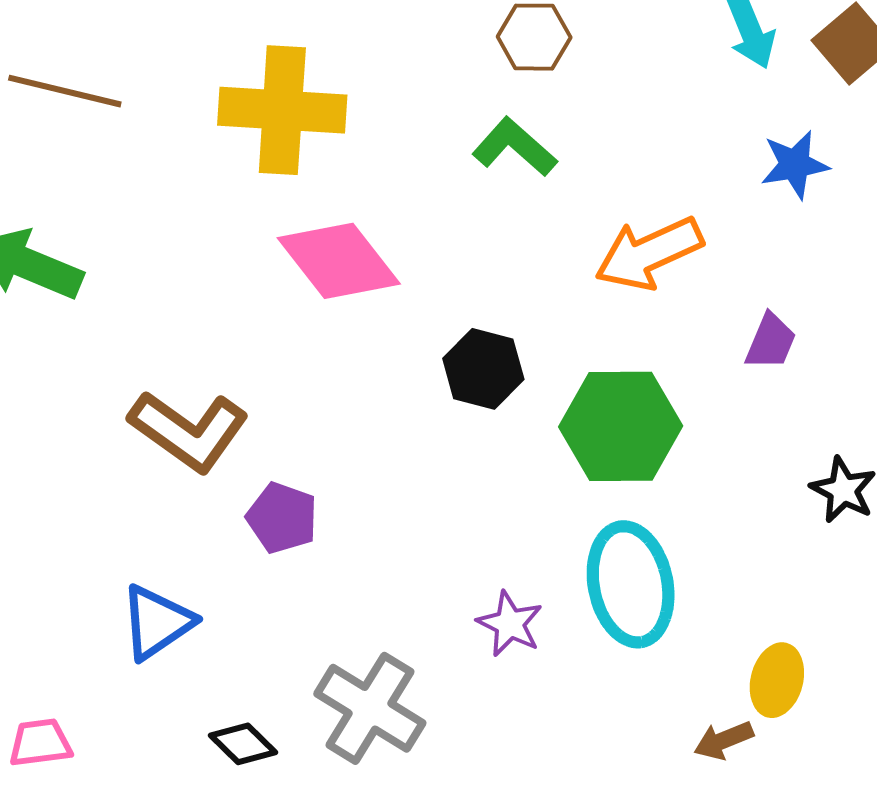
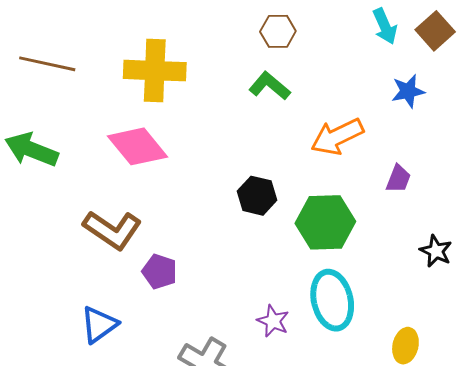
pink diamond: (339, 261) -> (137, 146), moved

